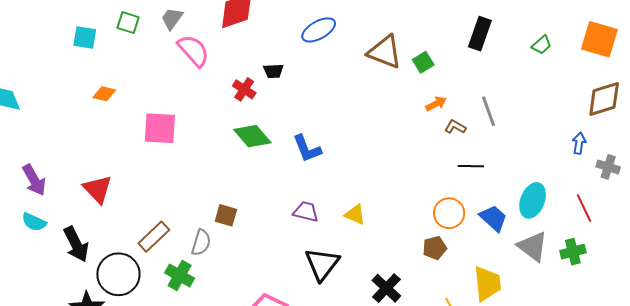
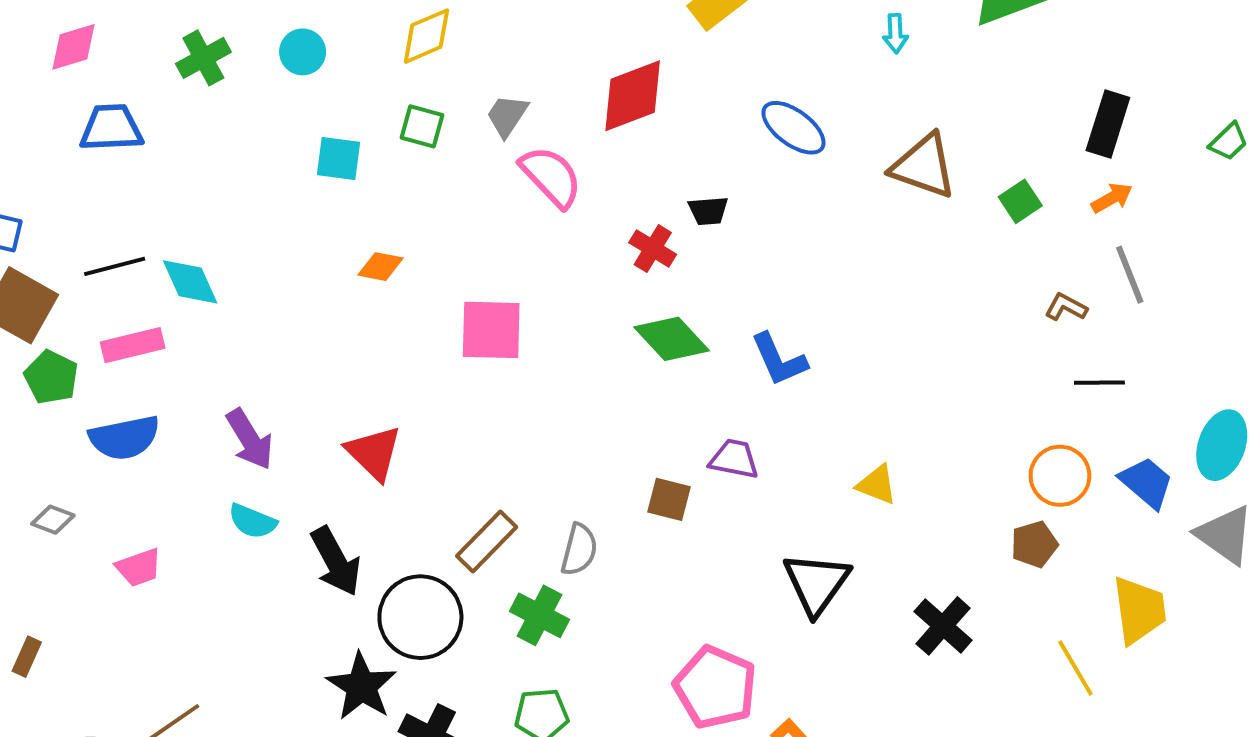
blue ellipse: (319, 30) -> (793, 128), turned 68
green square: (423, 62) -> (1020, 201), moved
orange arrow: (436, 104) -> (1112, 198), moved
purple trapezoid: (306, 212) -> (734, 459), moved
brown square: (226, 215) -> (669, 499), moved

